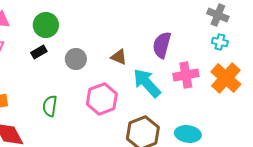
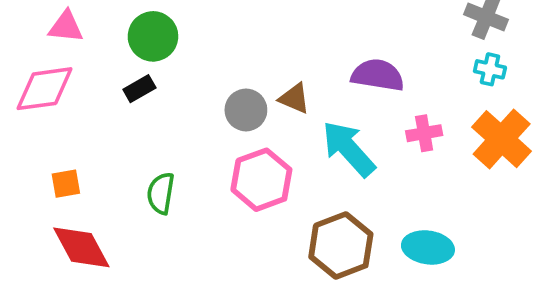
purple semicircle: (162, 45) -> (378, 75), turned 84
gray circle: (76, 59) -> (246, 110), moved
pink cross: (186, 75) -> (424, 133), size x0.7

